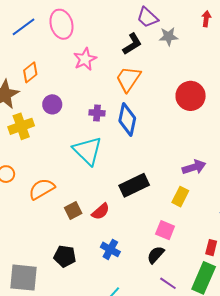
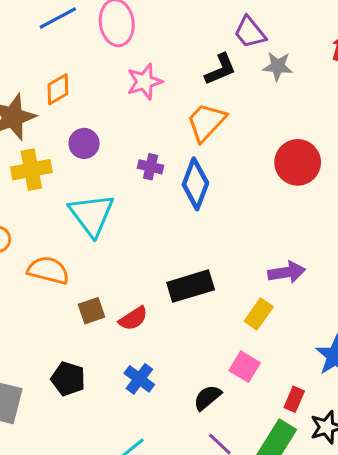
cyan triangle: (87, 151) -> (92, 215), moved
orange semicircle: (42, 189) -> (48, 270), turned 36
pink square: (165, 230) -> (245, 367), moved

